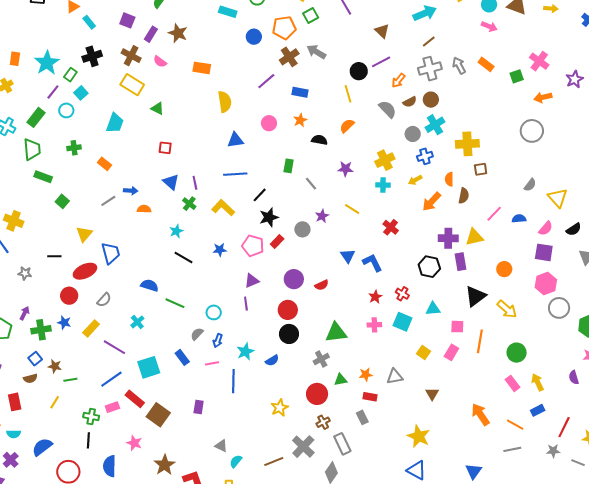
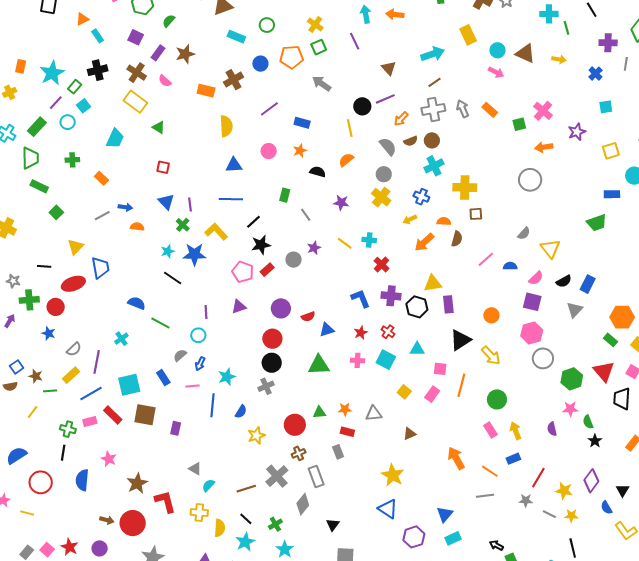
brown star: (178, 33) -> (185, 54), turned 30
brown cross: (289, 57) -> (233, 80), moved
gray circle: (413, 134) -> (384, 174), moved
blue cross: (425, 156) -> (421, 197), turned 35
yellow cross: (385, 160) -> (381, 197), turned -30
orange semicircle: (449, 179) -> (444, 221), turned 88
cyan cross: (383, 185) -> (369, 240), moved
yellow triangle: (474, 237) -> (433, 283), moved
purple cross: (448, 238) -> (391, 296), moved
blue star: (220, 250) -> (194, 254), moved, size x1.6
blue triangle: (348, 256) -> (327, 330), moved, turned 42
gray semicircle: (104, 300) -> (74, 349), moved
purple line: (246, 304) -> (206, 312), moved
yellow rectangle: (91, 328) -> (71, 375), moved
green cross: (41, 330) -> (29, 300), moved
purple line: (114, 347) -> (97, 362), turned 65
gray cross: (321, 359) -> (266, 386), moved
blue semicircle: (272, 360) -> (241, 412), moved, turned -32
brown triangle: (432, 394) -> (410, 434), turned 32
brown square: (158, 415) -> (145, 415), moved, turned -30

